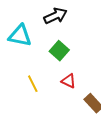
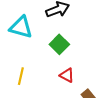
yellow line: (33, 84) -> (21, 76), moved, turned 36

